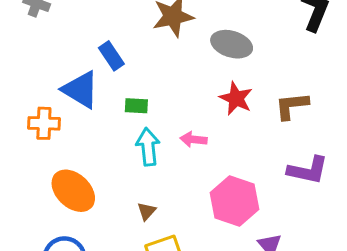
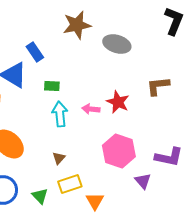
red star: (236, 98) -> (118, 102), moved
purple L-shape: (308, 170) -> (169, 157), moved

